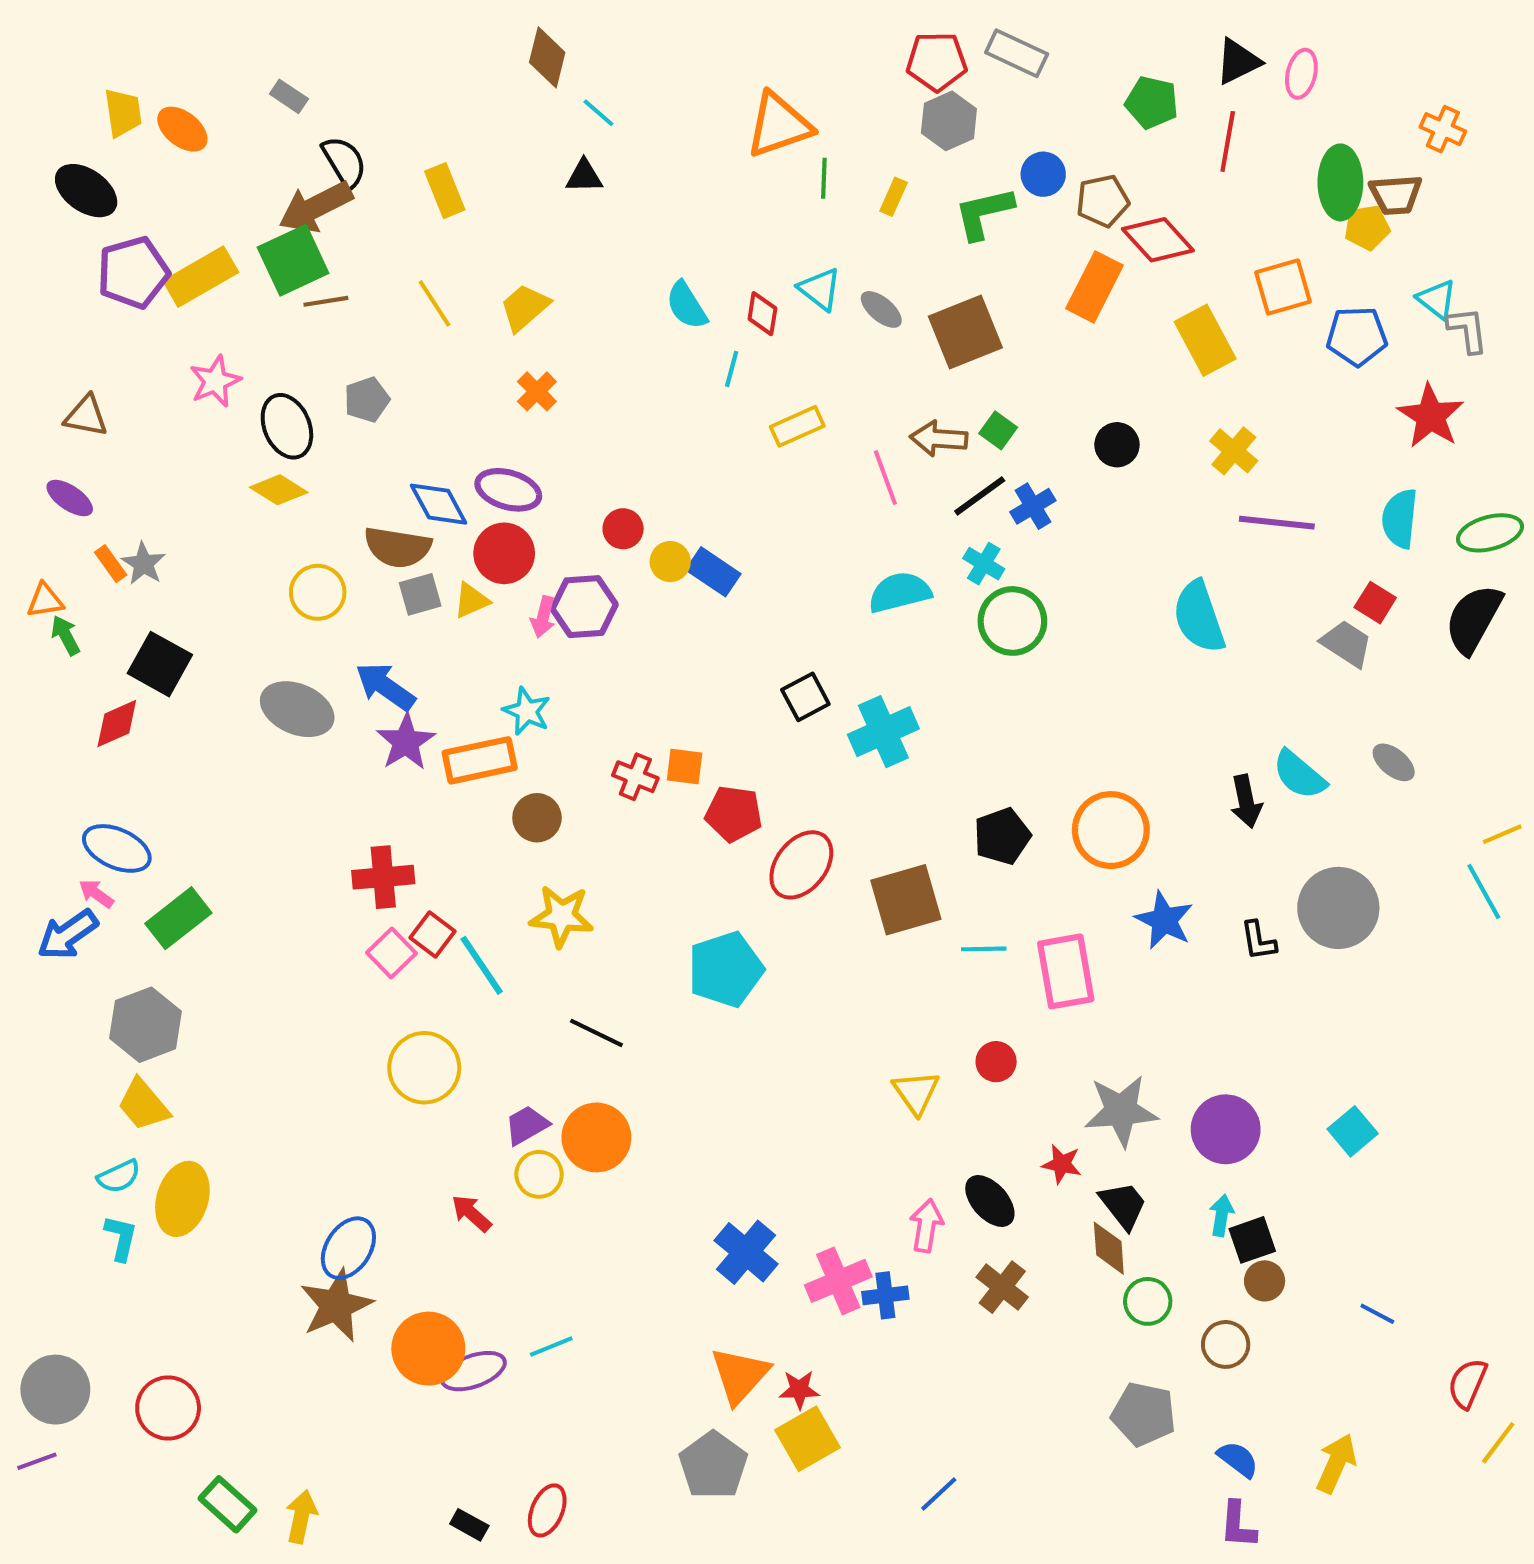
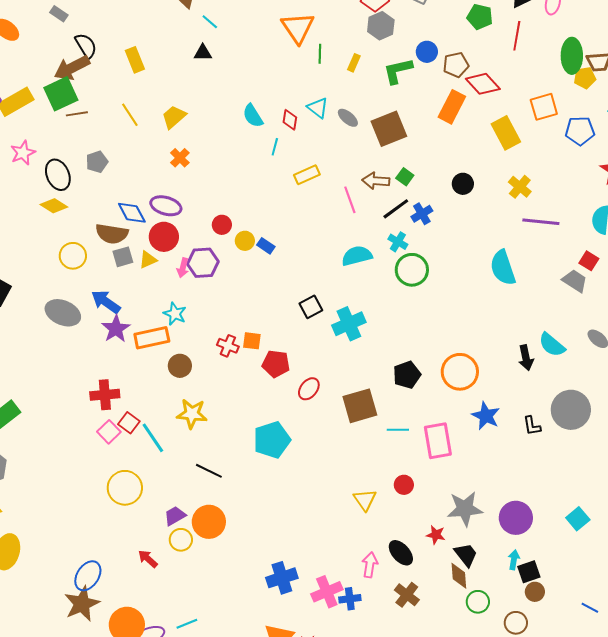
orange triangle: (779, 125) -> (298, 28), turned -45
blue rectangle: (713, 572) -> (266, 246), size x0.7
red ellipse: (801, 865) -> (309, 389), size x0.7
blue cross: (746, 1252) -> (282, 578), turned 32

